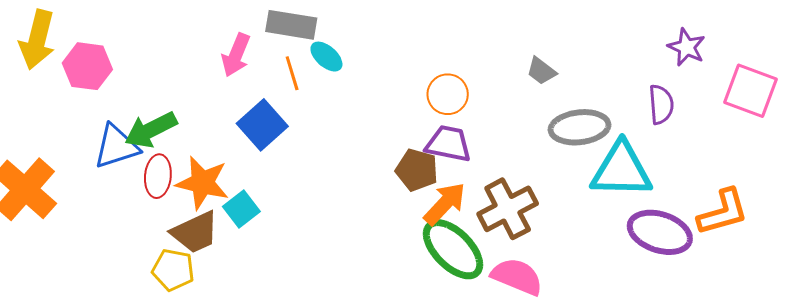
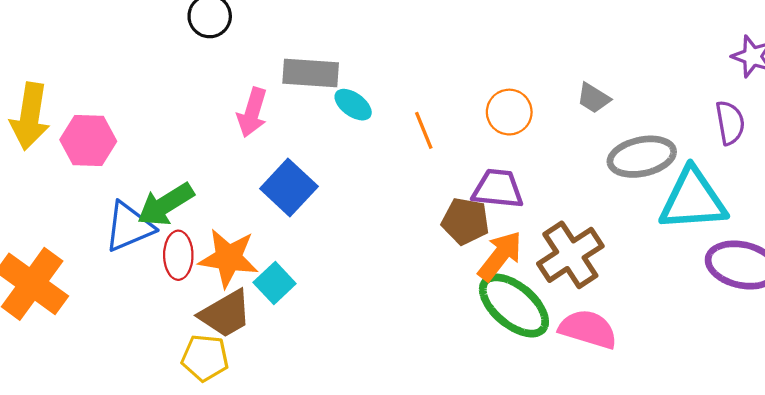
orange line: (292, 73) -> (424, 130), moved
orange circle: (448, 94) -> (509, 112), moved

